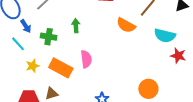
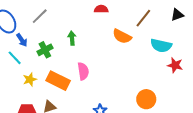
green cross: (49, 37) -> (45, 50), turned -35

